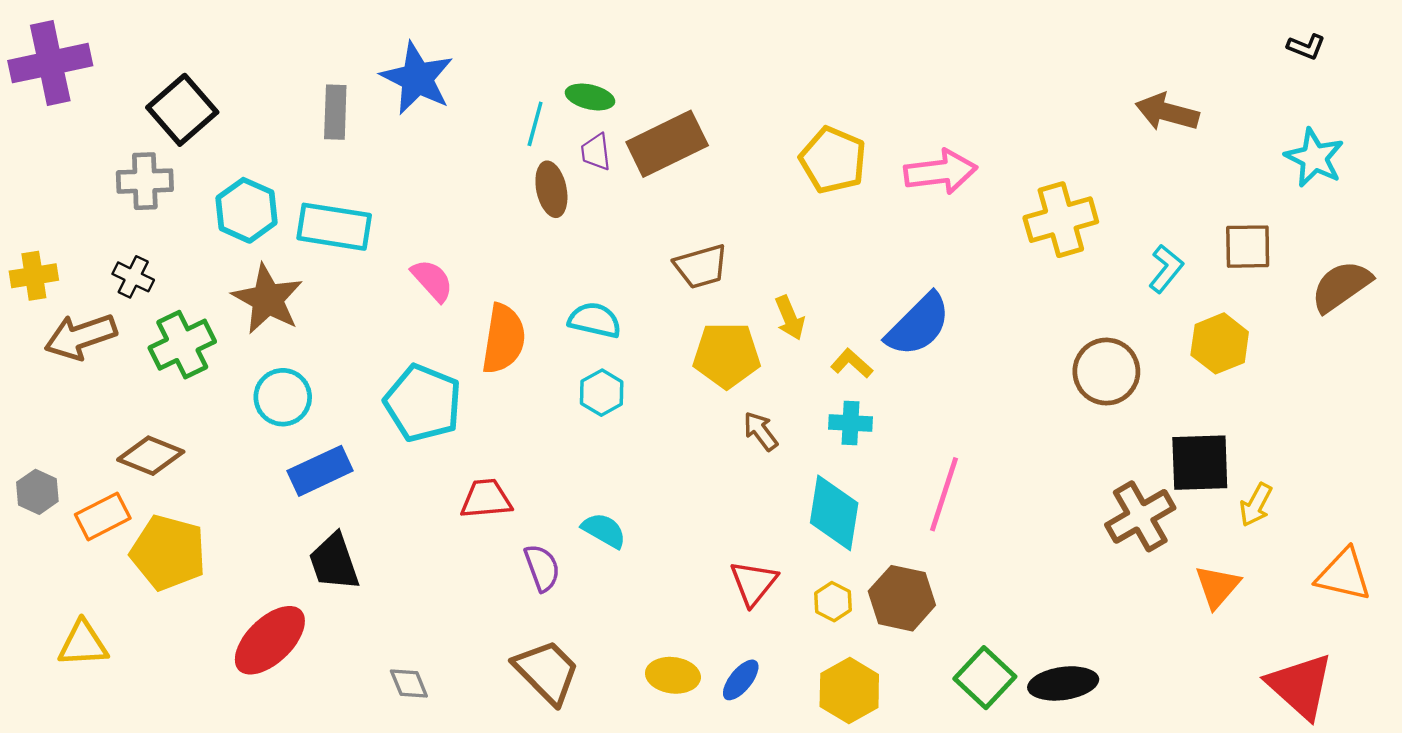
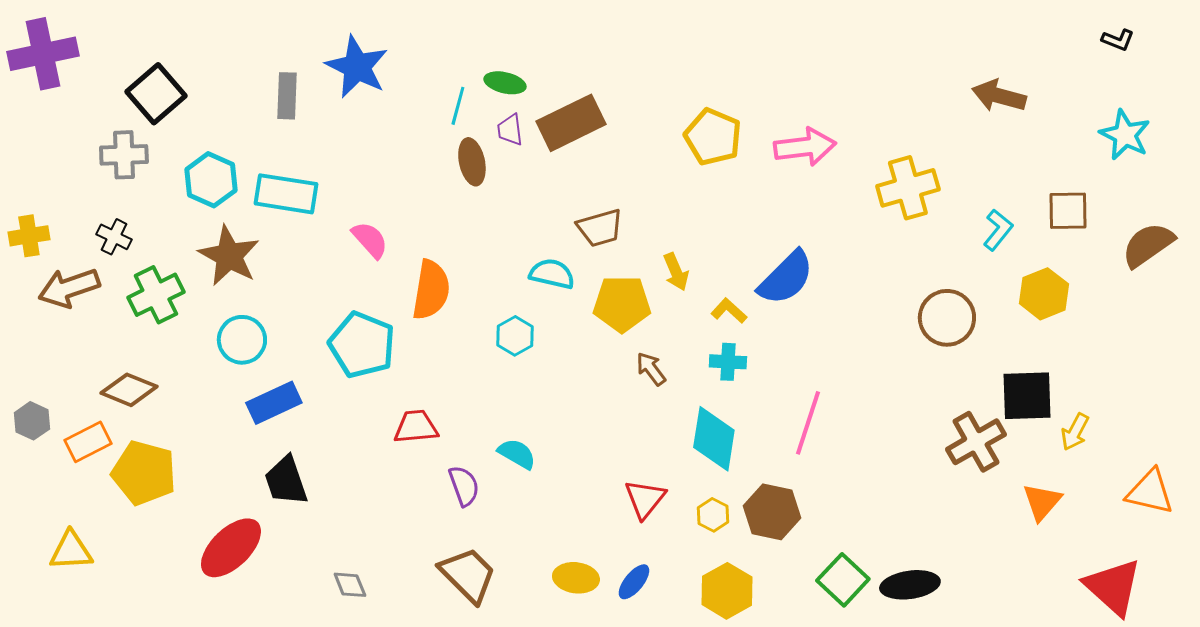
cyan semicircle: (595, 320) -> (552, 274), moved

